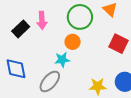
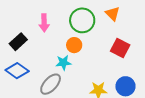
black rectangle: (21, 29) -> (18, 42), moved
blue diamond: (16, 69) -> (17, 71), turned -45

